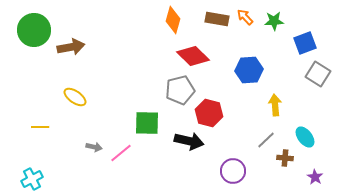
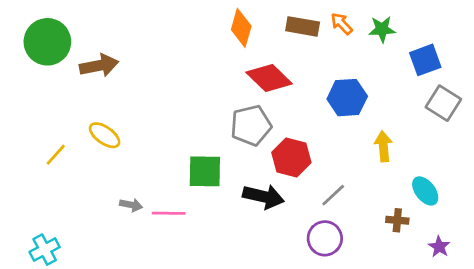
yellow line: (40, 127) -> (56, 155), moved, turned -48
gray line: (266, 140) -> (333, 195), moved
pink line: (121, 153) -> (169, 213), turned 40

